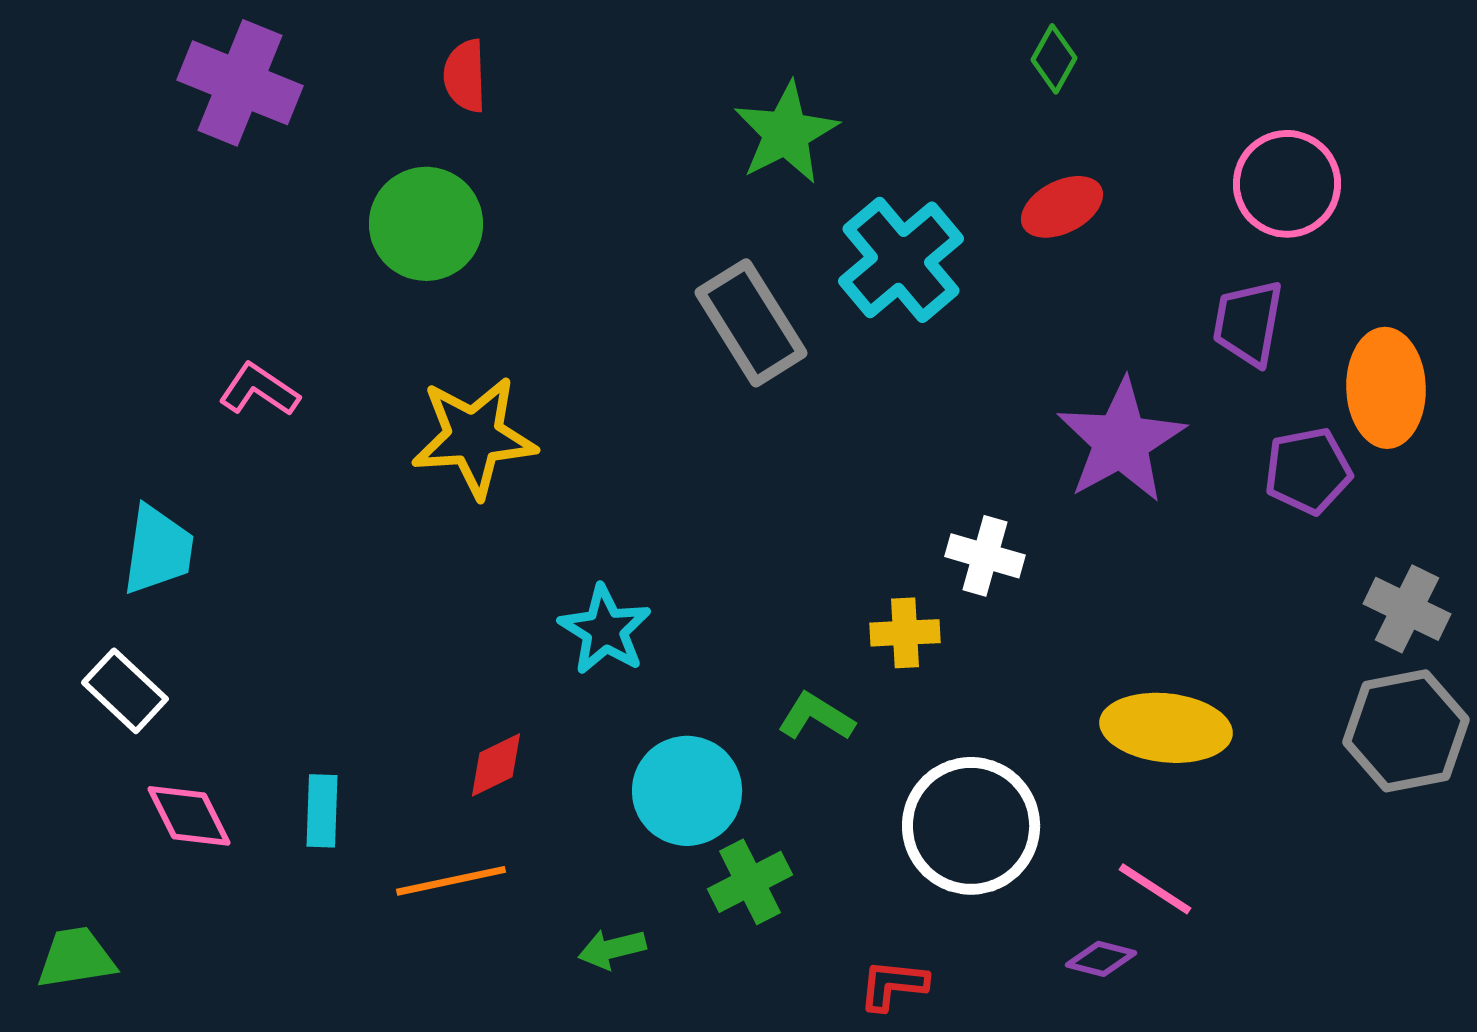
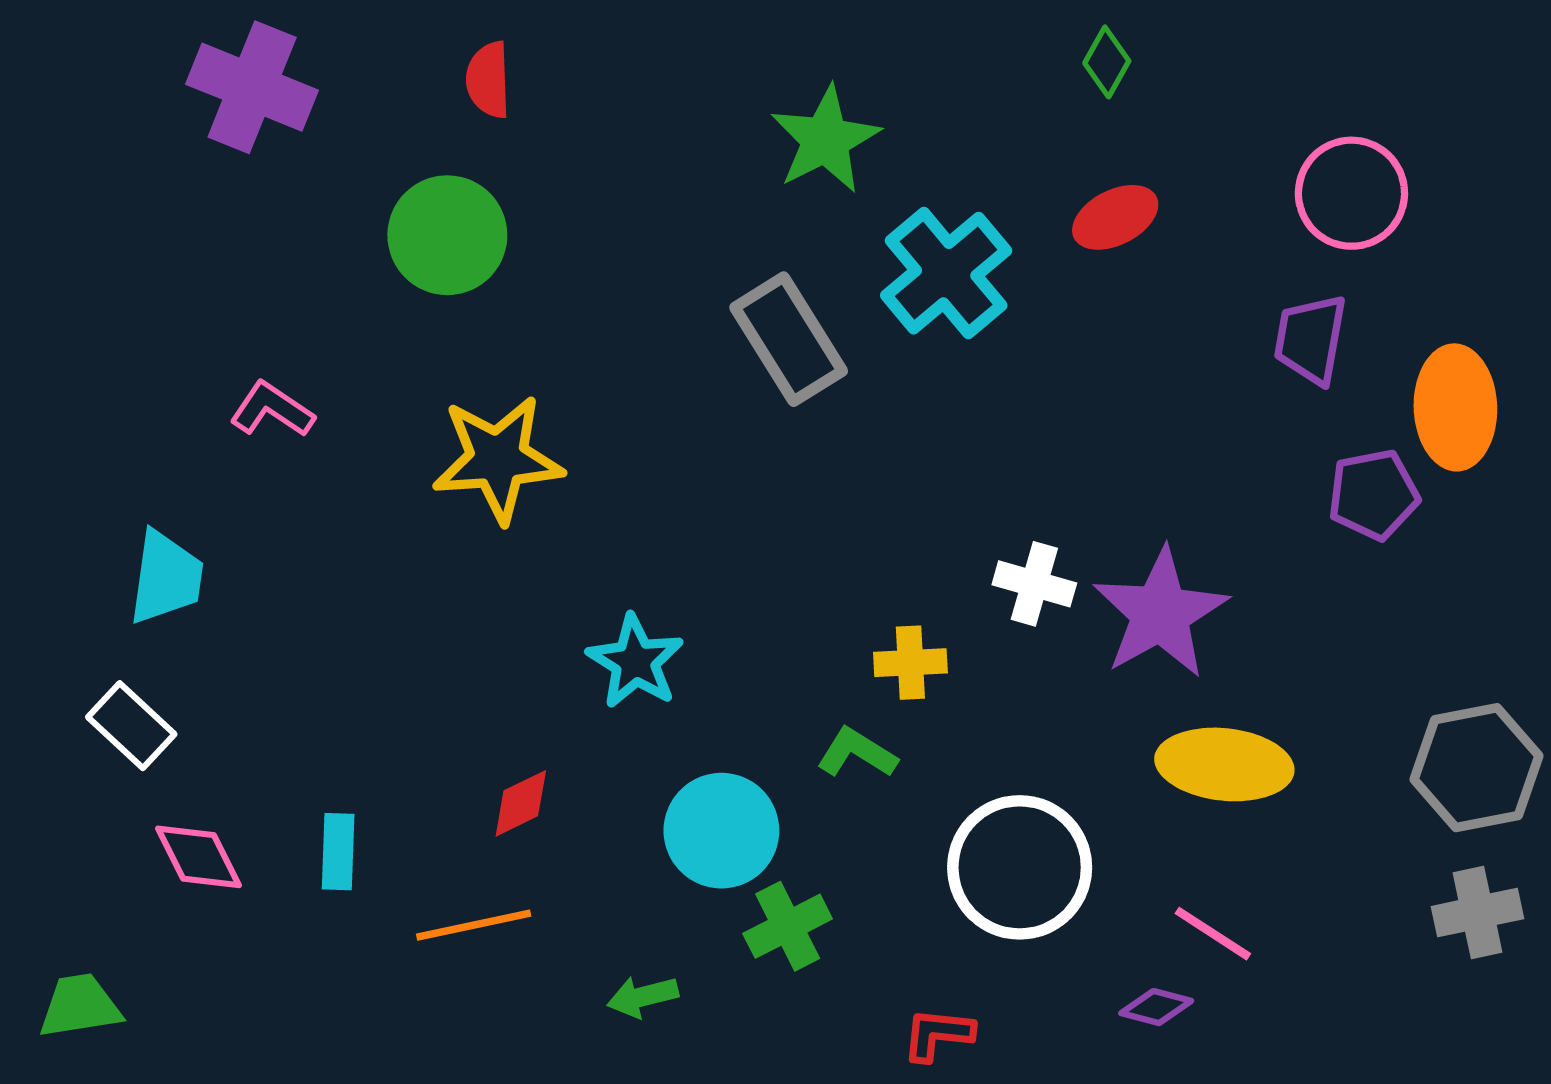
purple star: (1121, 441) -> (1160, 613), moved
gray cross: (1407, 609) -> (1477, 913), moved, turned -38
yellow cross: (905, 633) -> (910, 663), moved

